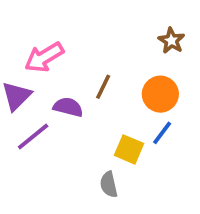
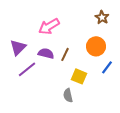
pink arrow: (44, 57) -> (49, 26), moved
brown line: (103, 87) -> (65, 54), moved
blue line: (162, 133) -> (107, 67), moved

